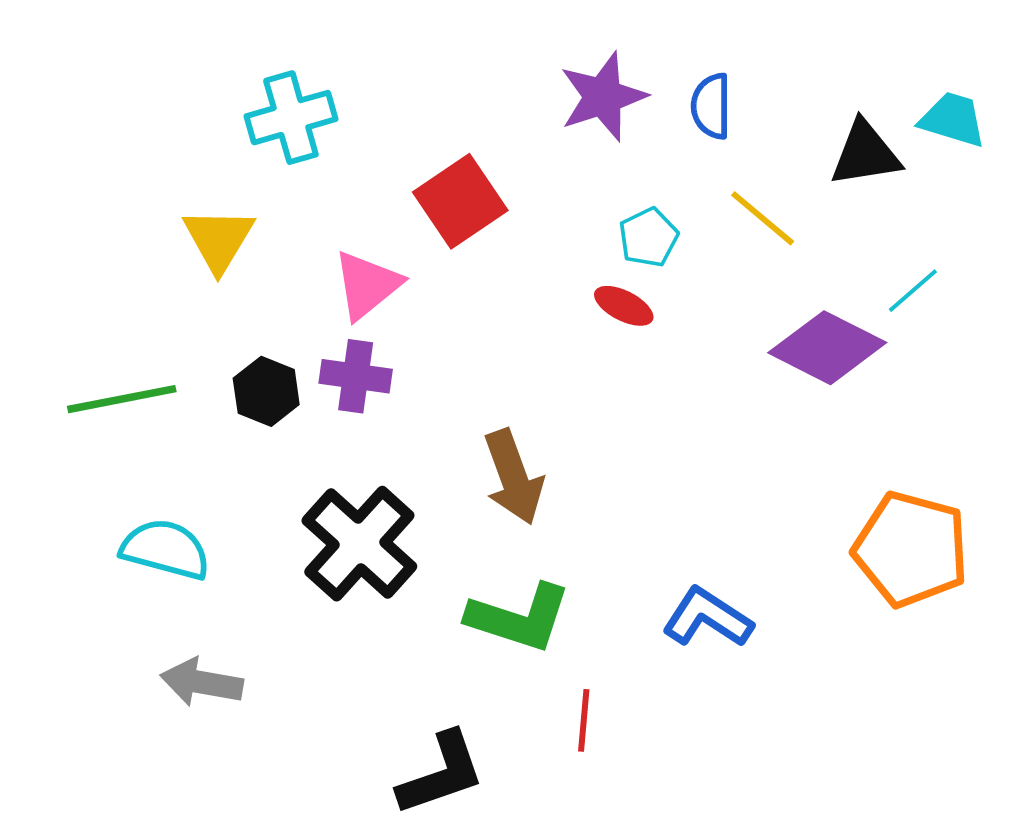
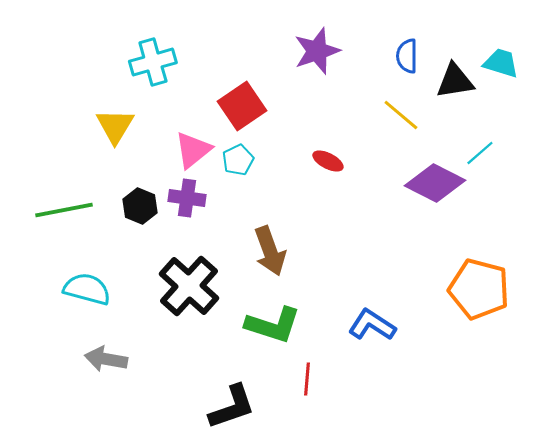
blue semicircle: (711, 106) -> (407, 56), moved
cyan pentagon: (648, 237) -> (238, 160), moved

